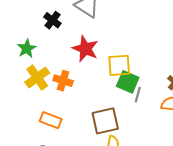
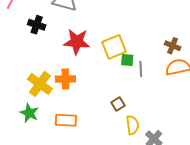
green star: (27, 48) -> (29, 113), moved
green square: (128, 82) -> (127, 60), size x0.6
brown square: (105, 121) -> (118, 104), size x0.5

